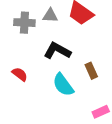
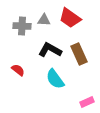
brown rectangle: (91, 71) -> (79, 54), moved, size x1.5

